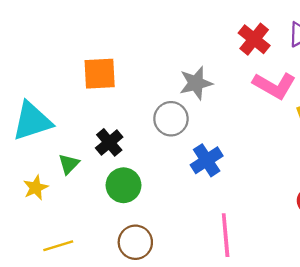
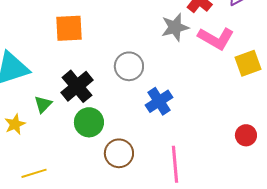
gray star: (196, 83) -> (175, 27), moved
black cross: (109, 142) -> (77, 86), size x1.4
brown circle: (135, 242) -> (119, 153), moved

